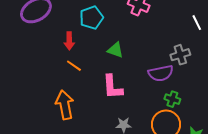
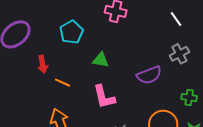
red arrow: (69, 41) -> (43, 64), moved
gray cross: (180, 55) -> (179, 54), moved
green cross: (172, 99) -> (189, 97), moved

